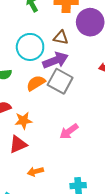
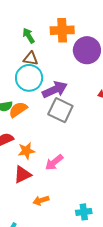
brown triangle: (61, 38) -> (31, 59), moved
orange semicircle: (36, 83) -> (18, 110), moved
pink arrow: (69, 131) -> (54, 162), moved

